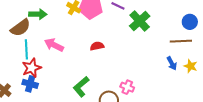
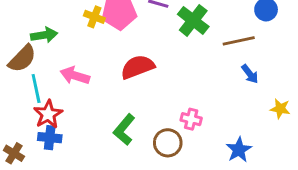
brown line: (181, 41) -> (239, 41), moved
red semicircle: (97, 46) -> (138, 67), size x1.6
yellow star: (191, 66) -> (280, 109), moved

